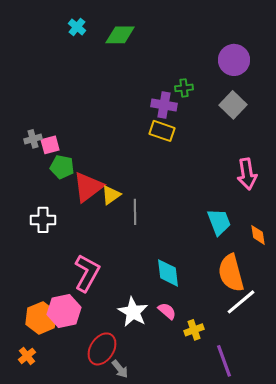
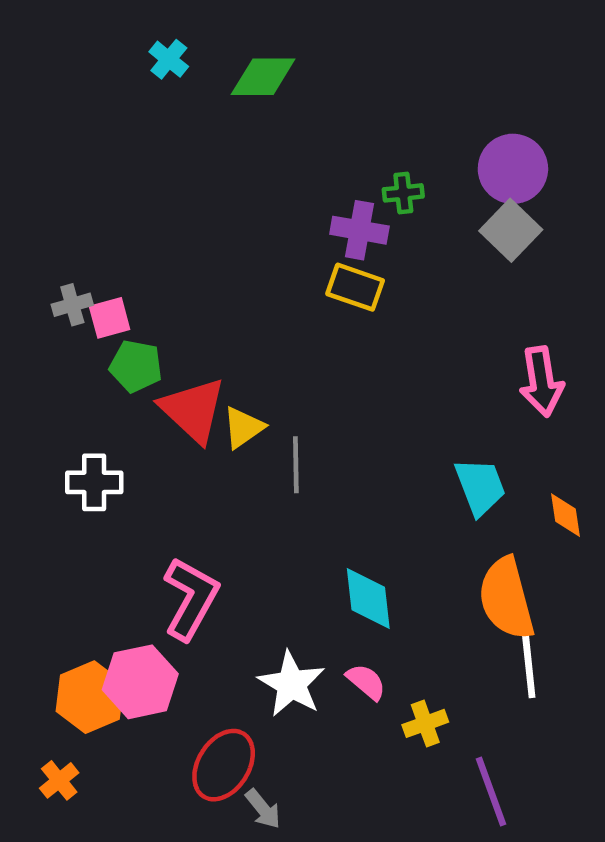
purple circle: (234, 60) -> (513, 169), moved
red triangle: (88, 187) -> (193, 410), turned -40
white line: (241, 302) -> (528, 662), turned -56

